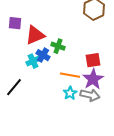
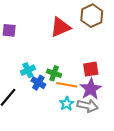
red triangle: (35, 35) -> (60, 27), moved
green cross: (58, 46) -> (54, 73), moved
blue cross: (43, 55) -> (38, 83), moved

